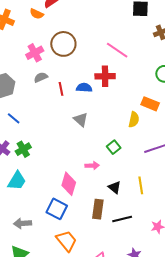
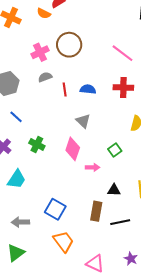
red cross: (105, 76) -> (123, 88), moved
green cross: (23, 149) -> (37, 145), moved, turned -35
pink diamond: (69, 184) -> (73, 149), moved
black triangle: (115, 187) -> (114, 190), turned -40

